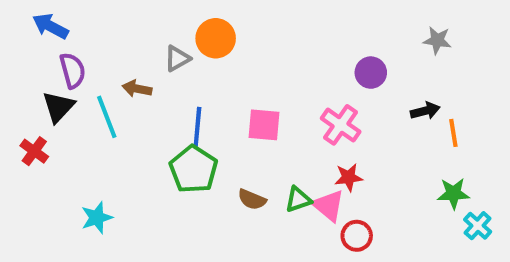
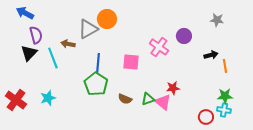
gray triangle: (177, 58) -> (88, 29), size x1.5
pink cross: (341, 125) -> (159, 47), moved
red cross: (34, 151) -> (16, 100), moved, size x1.5
cyan star: (97, 218) -> (48, 98), moved
cyan cross: (478, 226) -> (224, 110), moved, turned -32
red circle: (357, 236) -> (206, 117), moved

